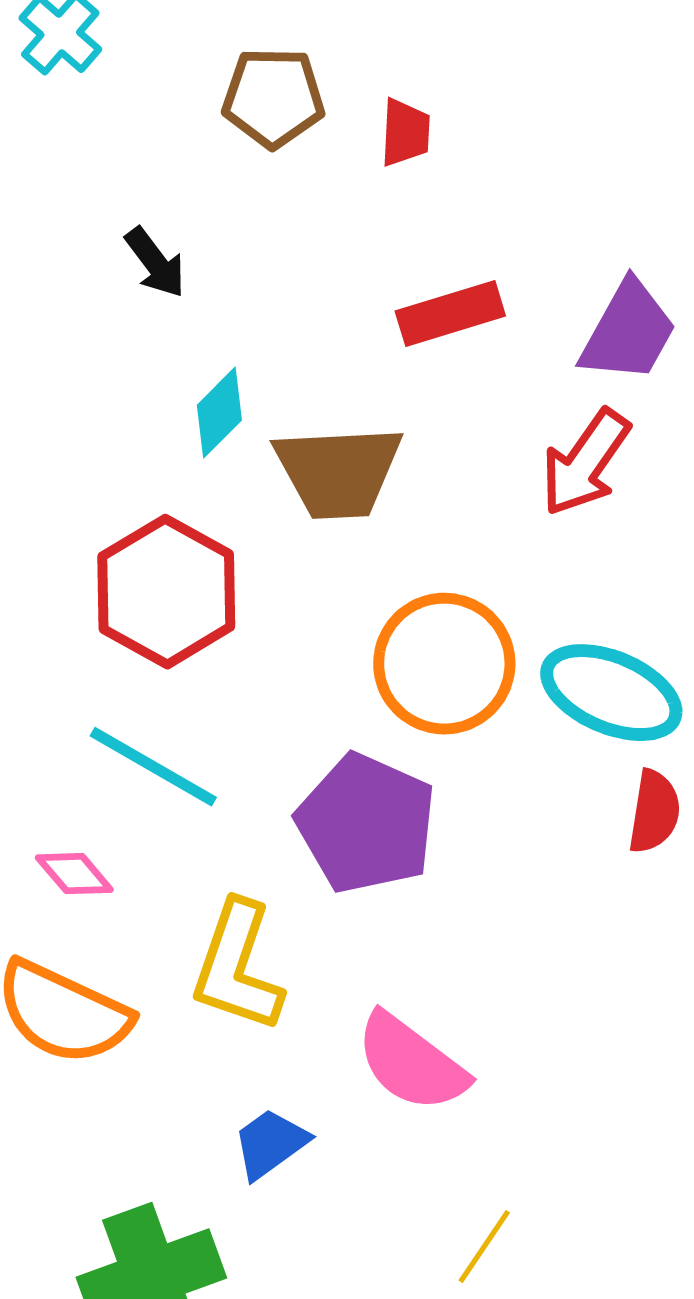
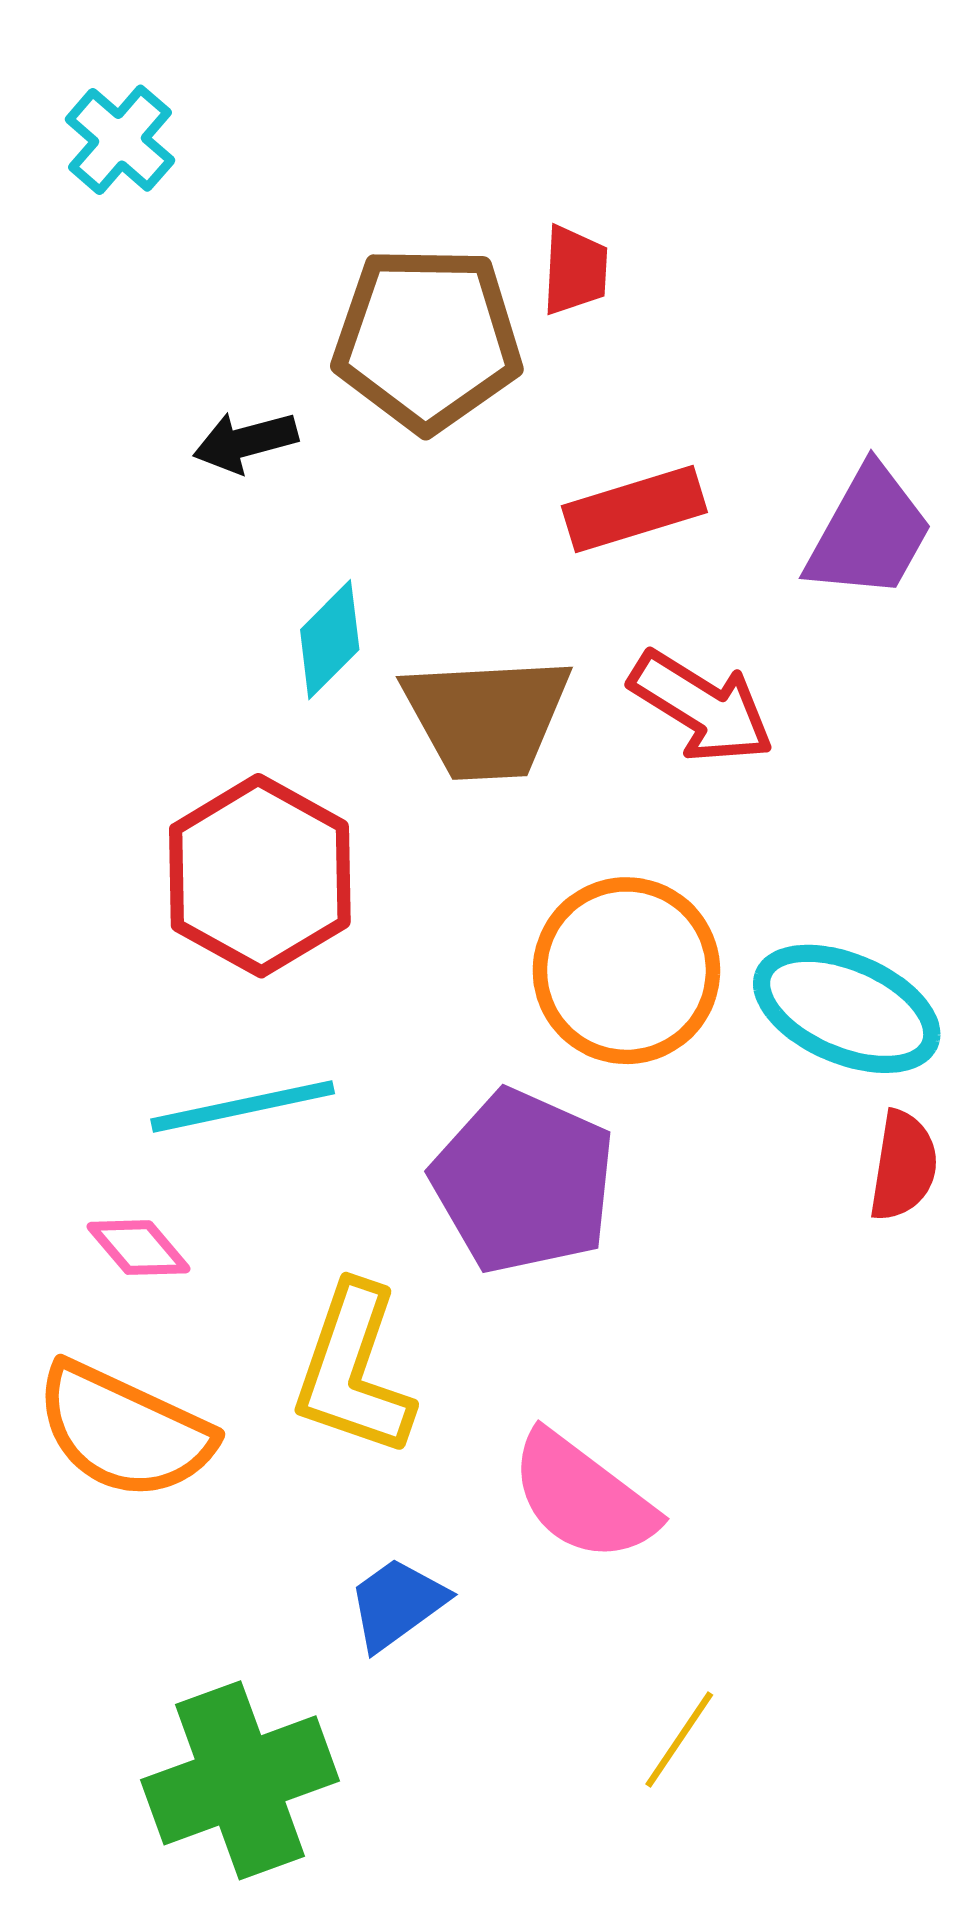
brown pentagon: (273, 98) -> (427, 339), moved, size x1.4
black arrow: (155, 263) -> (245, 442), turned 112
red arrow: (585, 463) -> (702, 707), moved, turned -93
cyan line: (153, 767) -> (243, 1106), turned -42

